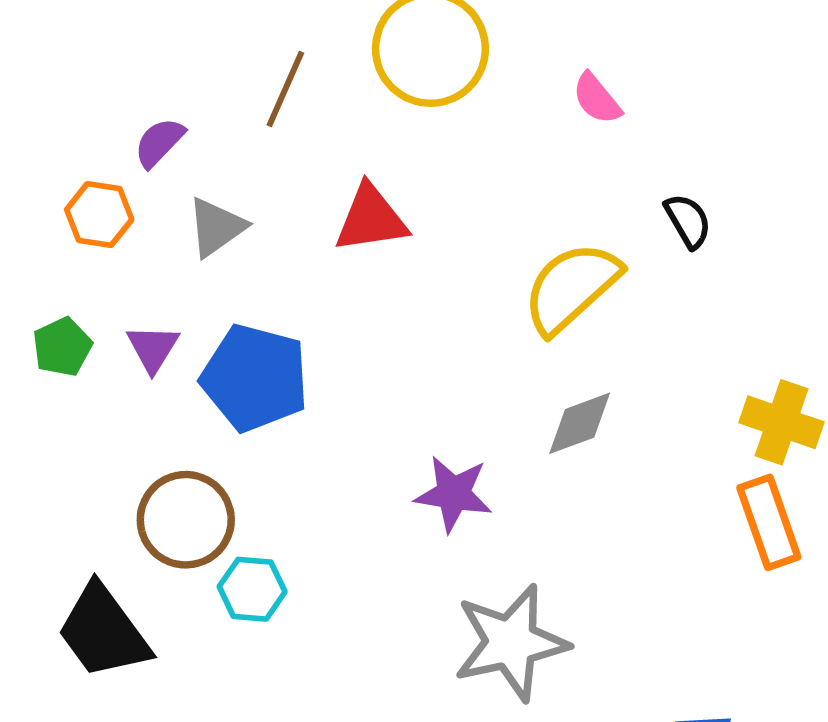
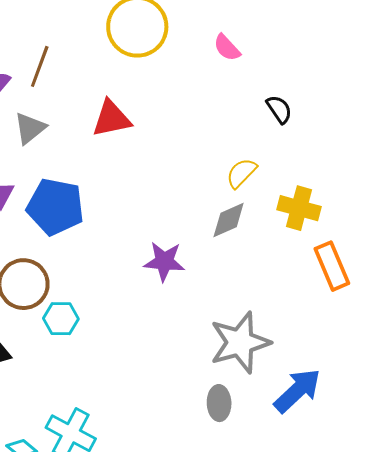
brown line: (285, 89) -> (40, 66), moved
yellow semicircle: (571, 288) -> (241, 173), moved, size x0.6
yellow cross: (781, 422) -> (299, 208), moved
gray star: (511, 643) -> (240, 342), moved

